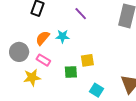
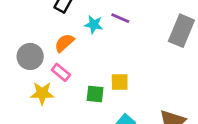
purple line: (81, 14) -> (120, 18), turned -32
cyan star: (63, 36) -> (94, 24), moved

